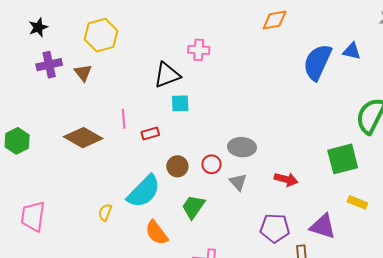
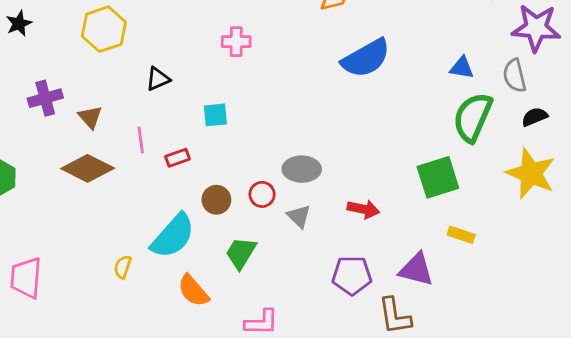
blue triangle: (352, 51) -> (462, 68), moved
blue semicircle: (317, 62) -> (366, 58), moved, turned -141
purple cross: (49, 65) -> (45, 98), moved
brown triangle: (83, 73) -> (90, 117), moved
black triangle: (167, 75) -> (158, 79), moved, size x0.7

